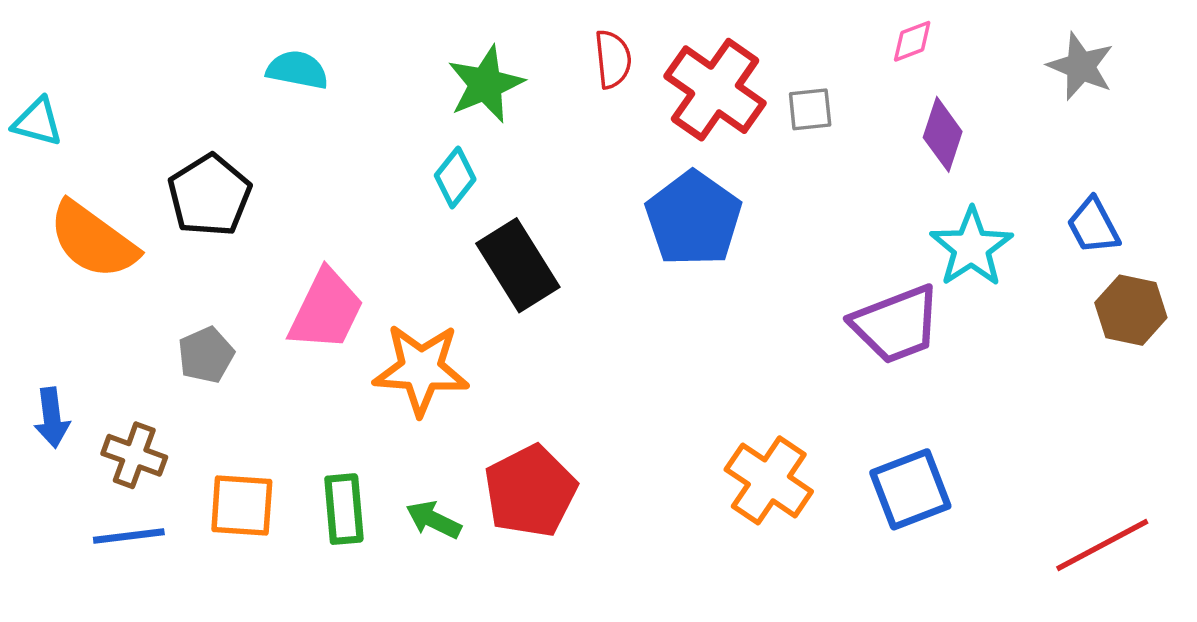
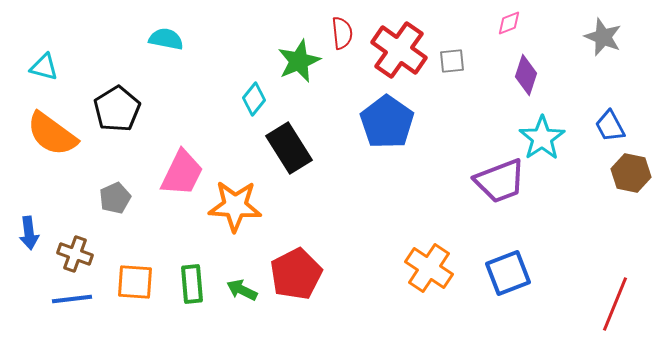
green star: (486, 84) -> (299, 61), moved
cyan triangle: (37, 122) -> (44, 67), moved
red line: (1102, 545) -> (615, 304), turned -40

